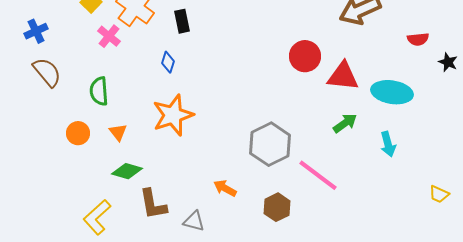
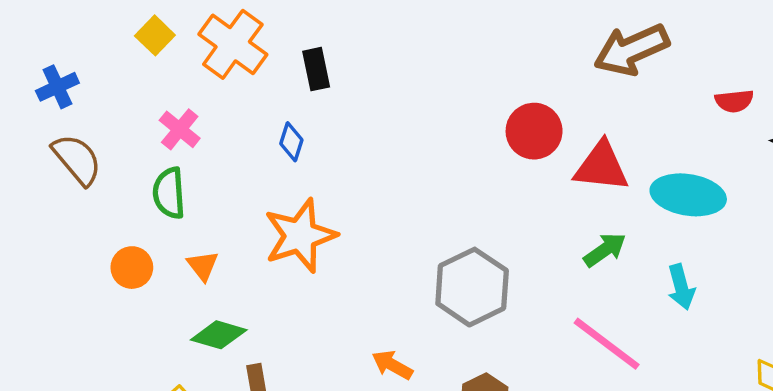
pink cross: (109, 36) -> (180, 129), moved
pink line: (318, 175) -> (607, 344), moved

